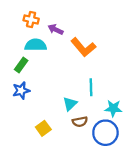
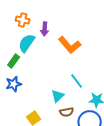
purple arrow: (56, 29) -> (45, 29), turned -112
cyan semicircle: (36, 45) -> (27, 43), turned -54
cyan line: (91, 87) -> (77, 81), turned -35

